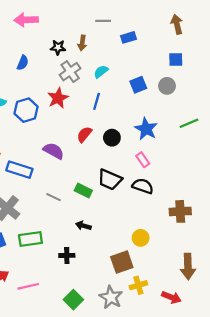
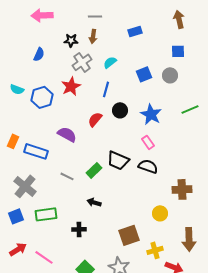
gray line: (103, 21) -> (95, 16), moved
black circle: (112, 138) -> (120, 110), moved
green rectangle: (83, 191) -> (94, 170), turned -70
yellow circle: (141, 238) -> (160, 213), moved
yellow cross: (138, 285) -> (155, 250), moved
pink line: (28, 286) -> (44, 257), turned 48

